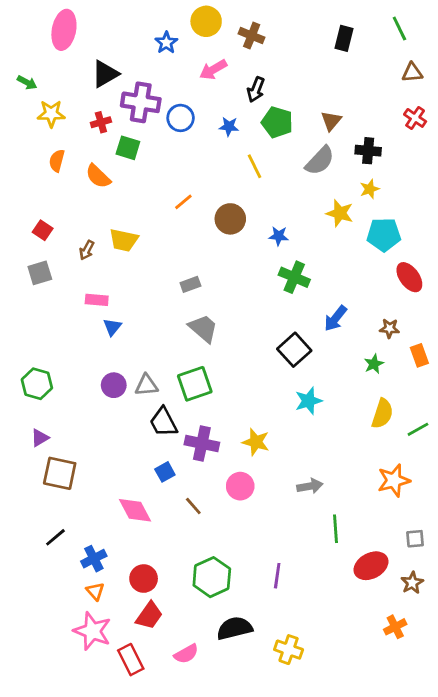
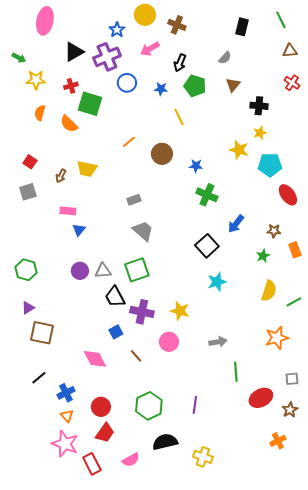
purple cross: (141, 102) -> (107, 57), moved, turned -32
green square: (128, 148) -> (90, 104), size x1.4
gray semicircle: (320, 161) -> (225, 58), moved, size x0.6

